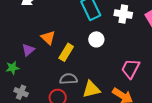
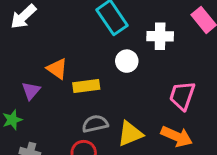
white cross: (123, 14) -> (160, 36), moved
yellow rectangle: (66, 52) -> (86, 86), turned 60

